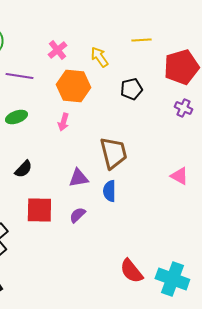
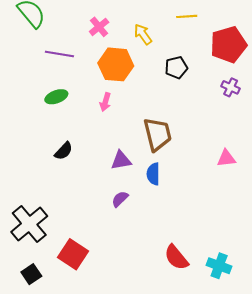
pink triangle: (179, 176) -> (226, 158), turned -36
red square: (39, 210) -> (73, 254), moved, turned 32
cyan cross: (172, 279) -> (219, 266), size x0.7

